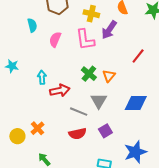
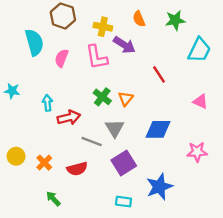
cyan semicircle: (32, 25) -> (34, 42), size x1.6
purple arrow: (109, 30) -> (124, 45), turned -90
red line: (138, 56) -> (159, 74), turned -70
purple square: (105, 131) -> (124, 163), size x1.5
red semicircle: (77, 134) -> (77, 169), moved
yellow circle: (17, 136) -> (16, 156), moved

